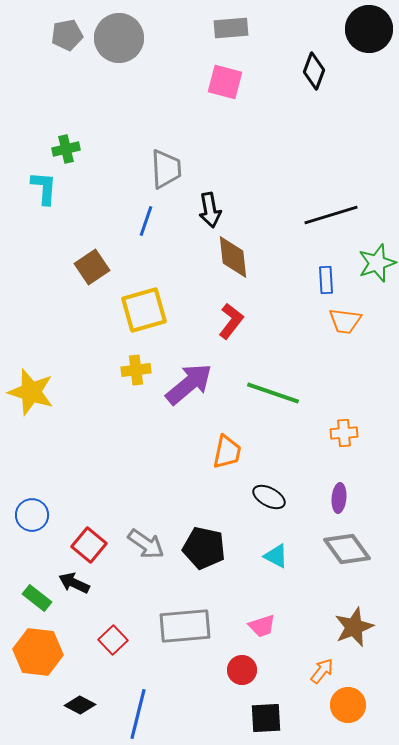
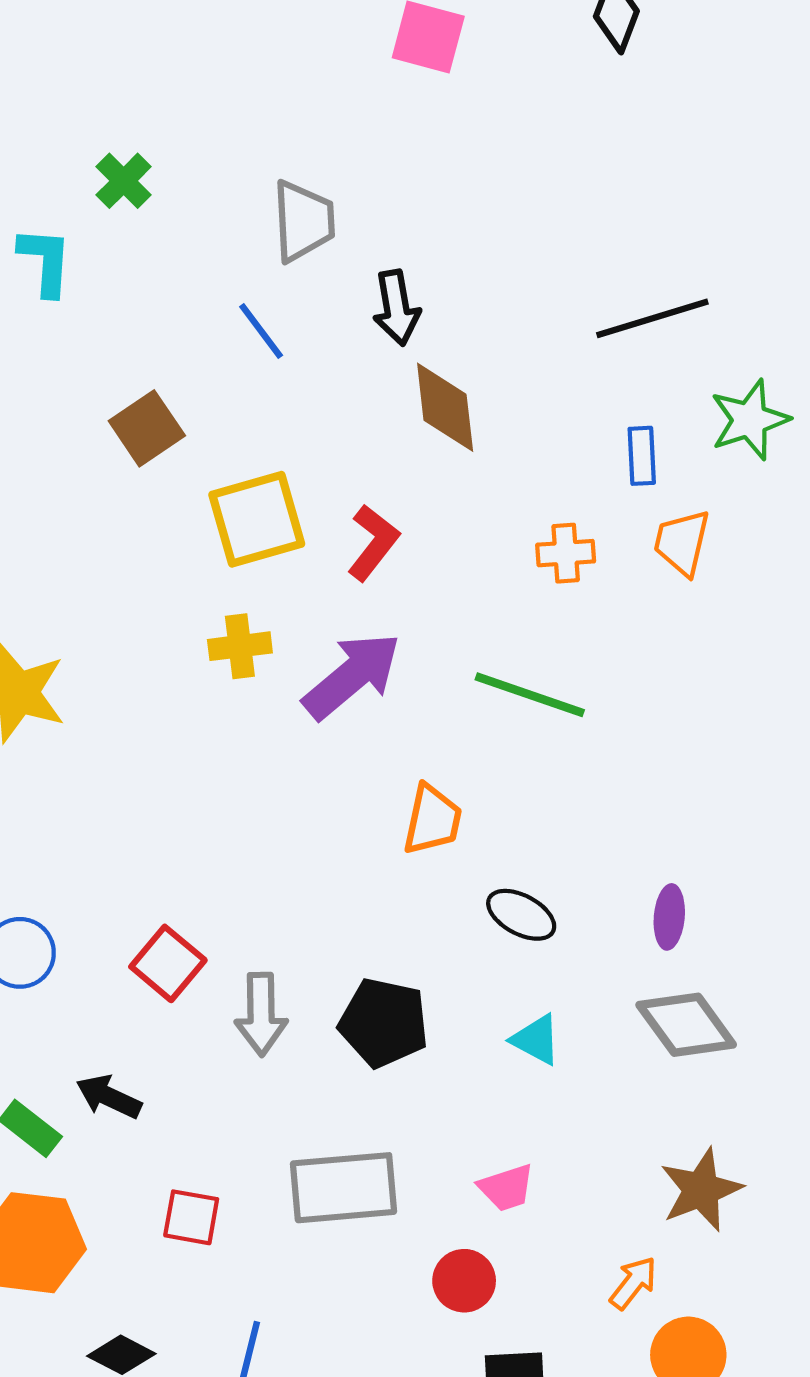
green cross: (66, 149) -> (124, 181), moved, turned -32
blue line: (146, 221) -> (261, 331), turned -56
red L-shape: (231, 321) -> (373, 543), moved
orange trapezoid: (345, 321) -> (682, 543), turned 96
orange cross: (344, 433) -> (566, 553), moved
gray arrow: (146, 544) -> (261, 1014), turned 54
red square: (89, 545) -> (168, 963), moved
red square: (113, 640) -> (191, 1217), turned -36

